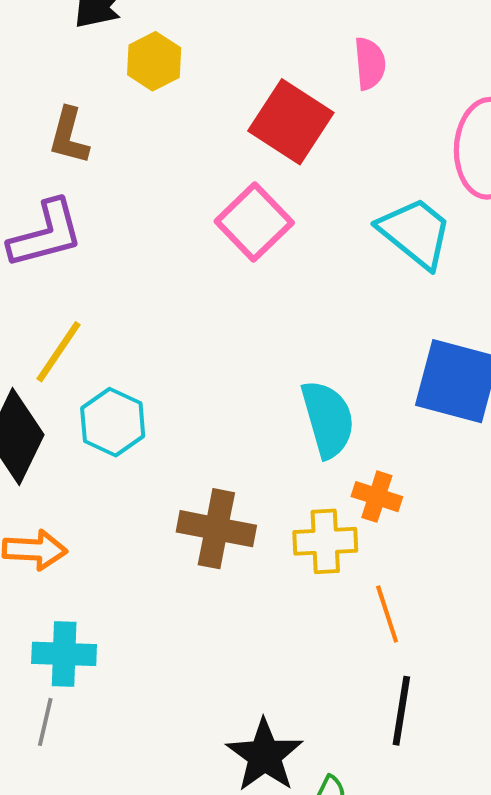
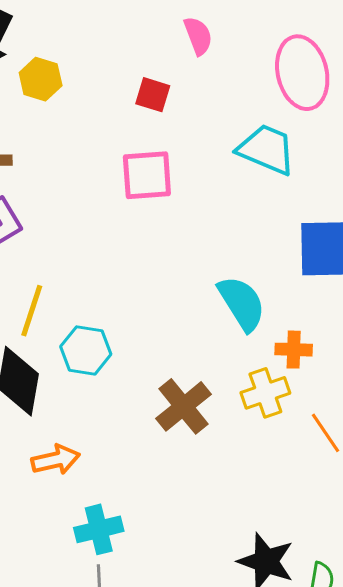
red square: (291, 122) -> (153, 95), size x0.6
pink square: (254, 222) -> (147, 175), turned -34
brown cross: (216, 529) -> (184, 406), turned -34

